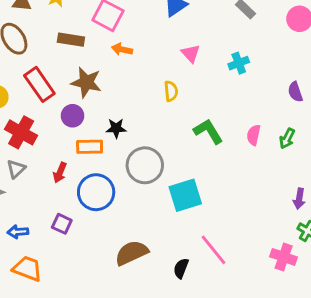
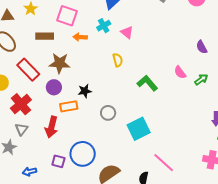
cyan cross: (239, 63) -> (104, 26), moved
red cross: (21, 132) -> (21, 104), turned 30
pink semicircle: (254, 135) -> (180, 72), moved, turned -40
green arrow: (287, 139) -> (201, 79), turned -144
gray circle: (145, 165) -> (108, 113), size x0.6
red arrow: (60, 173) -> (51, 127), size x1.5
blue circle: (96, 192) -> (83, 154), moved

